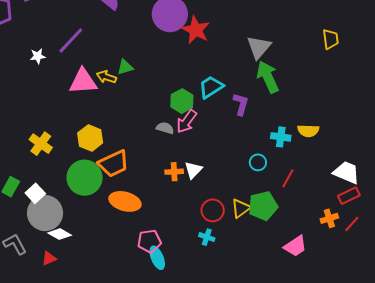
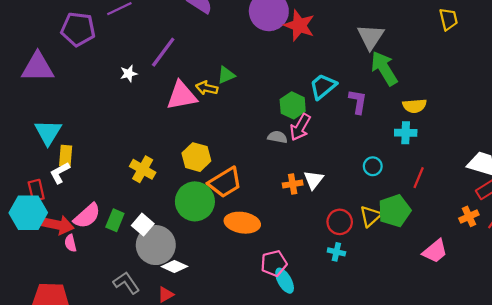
yellow semicircle: (308, 131) -> (414, 106), moved
cyan circle: (258, 162) -> (373, 166), moved

